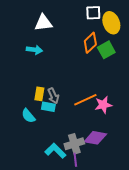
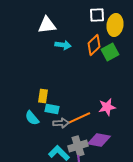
yellow ellipse: (111, 23) -> (115, 25), turned 30
cyan arrow: (34, 50) -> (63, 45), moved
gray arrow: (53, 96) -> (61, 123), moved, turned -70
orange line: (85, 100) -> (79, 118), moved

